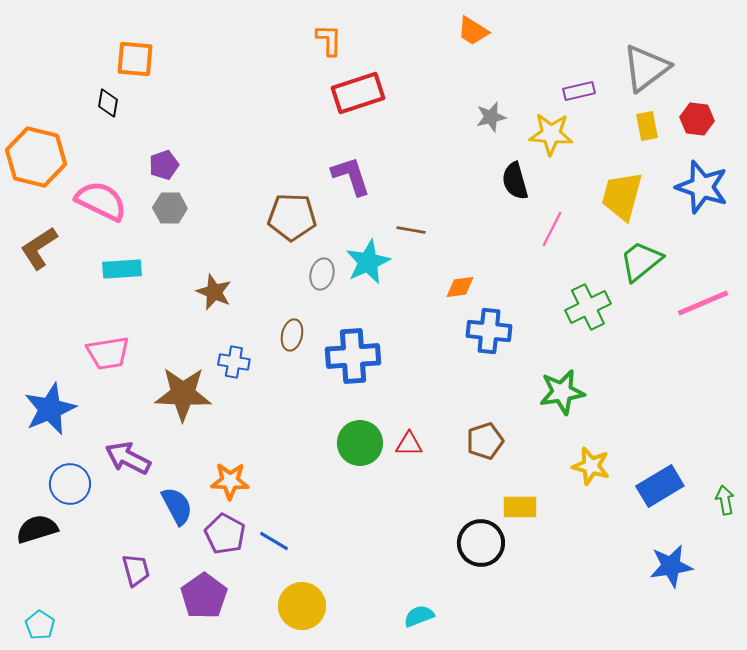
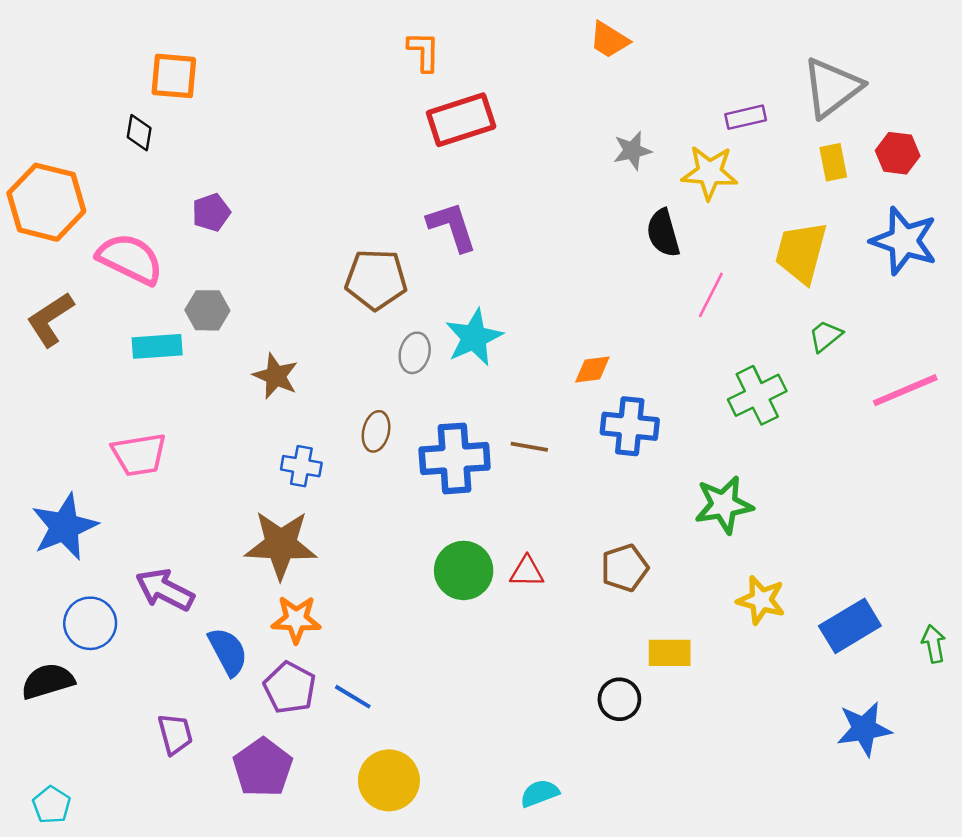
gray hexagon: (170, 208) -> (207, 310), moved
brown line: (411, 230) -> (529, 447), moved
green trapezoid: (641, 261) -> (825, 336), size x0.6
brown star: (183, 394) -> (281, 545), moved
black circle: (481, 543) -> (619, 699), size x0.7

